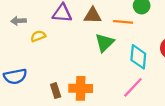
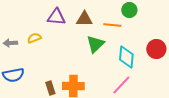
gray arrow: (19, 21) -> (10, 43), moved

